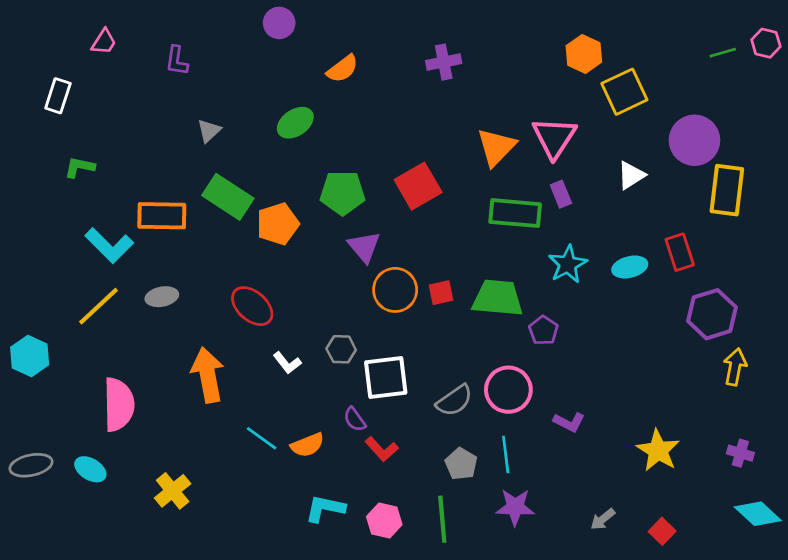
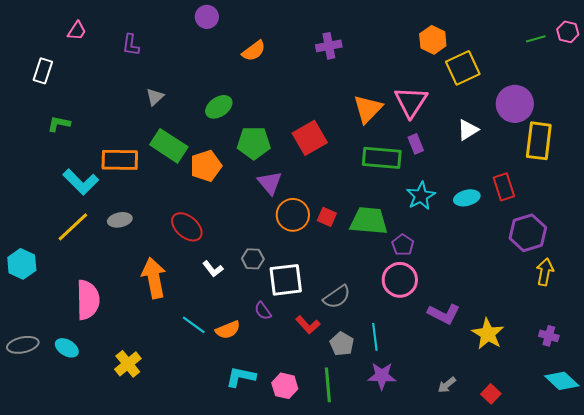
green ellipse: (295, 123) -> (219, 107), moved
red square: (441, 293) -> (327, 217), turned 36
pink circle: (508, 390) -> (400, 280), moved
purple L-shape: (569, 422) -> (444, 314), moved, size x1.4
red L-shape: (382, 449) -> (308, 325), moved

